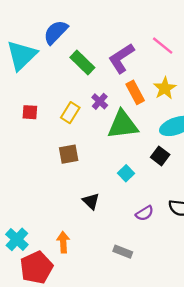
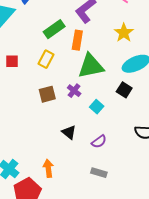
green rectangle: (82, 63) -> (54, 29), moved, turned -75
orange rectangle: (135, 92) -> (77, 40), moved, turned 42
purple cross: (100, 101) -> (74, 91), moved
purple semicircle: (145, 213) -> (99, 142), moved

